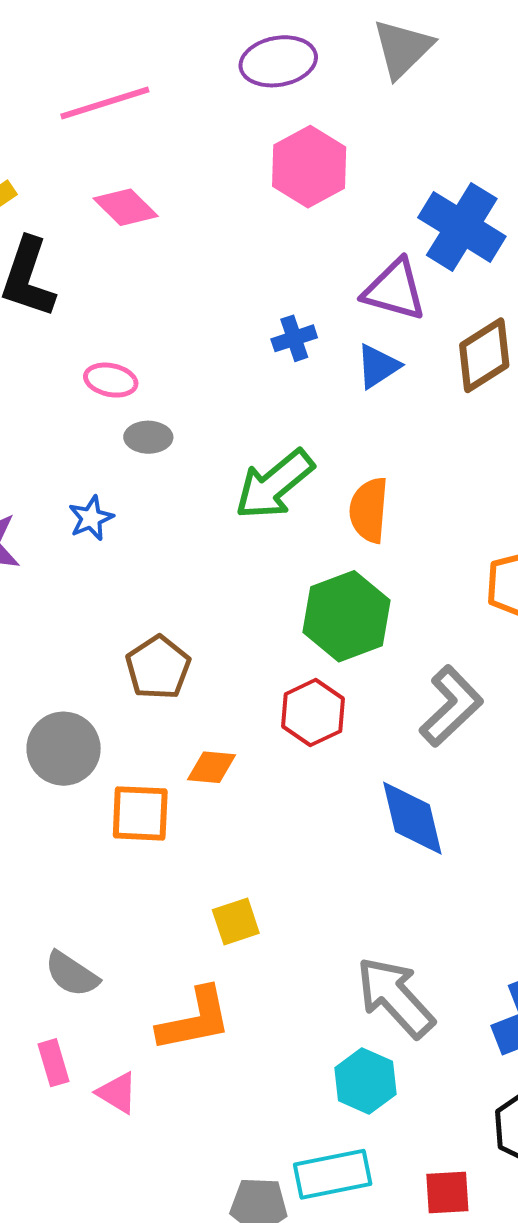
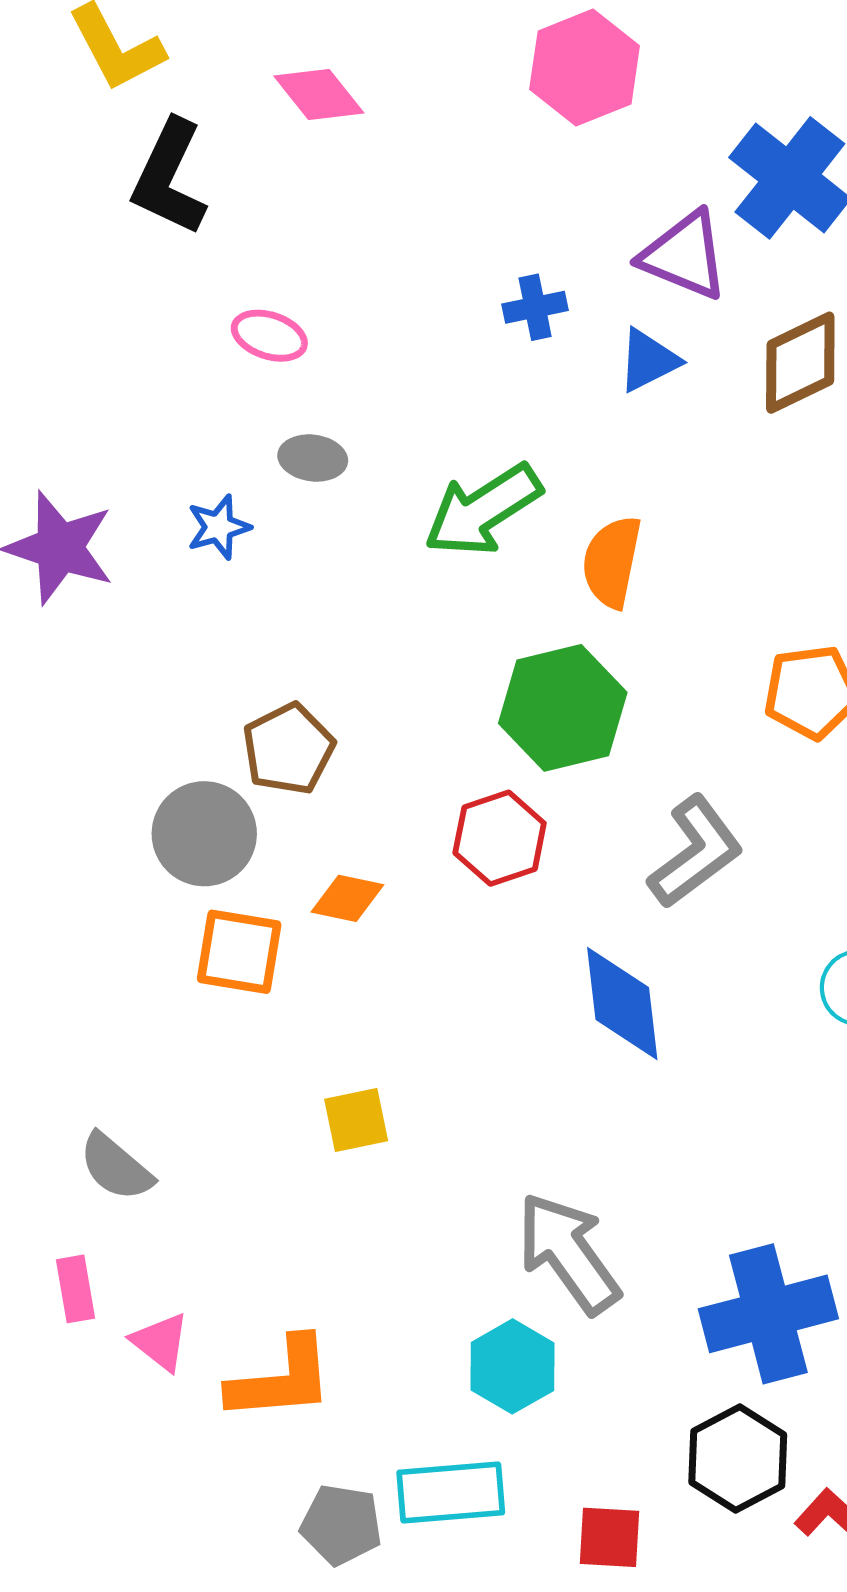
gray ellipse: (148, 437) -> (313, 458), moved
gray circle: (64, 749) -> (204, 834), moved
orange L-shape: (195, 1020) -> (281, 1379), moved

